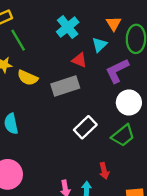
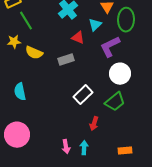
gray rectangle: (65, 86) -> (66, 60), size x0.7
red arrow: (104, 171) -> (94, 124), moved, turned 32

